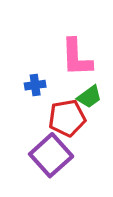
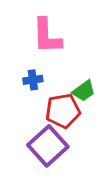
pink L-shape: (77, 57) -> (47, 36), moved

